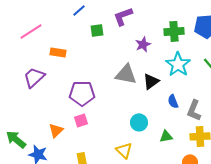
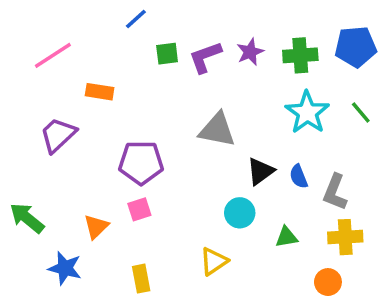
purple L-shape: (123, 16) -> (205, 57), moved
purple star: (143, 44) -> (250, 52), moved
black triangle: (151, 81) -> (260, 171), moved
green arrow: (16, 139) -> (27, 218), moved
yellow triangle: (124, 150) -> (214, 261), turned 42

